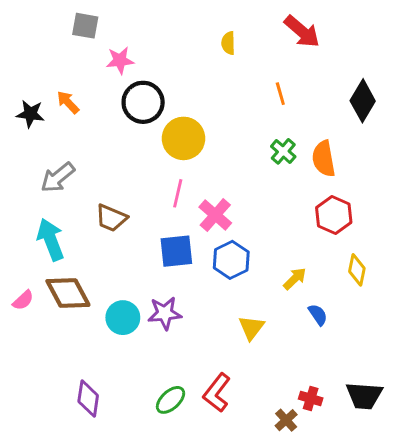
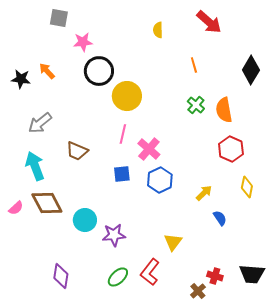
blue square: (176, 251) -> (122, 174), size x0.7
purple star: (165, 313) -> (114, 235), moved
yellow triangle: (251, 328) -> (173, 242), moved

